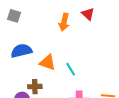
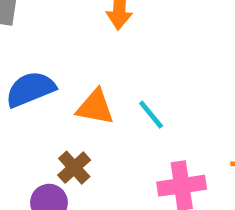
brown cross: (35, 87) -> (74, 168), turned -32

